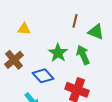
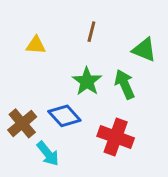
brown line: (75, 21) -> (91, 32), moved
brown cross: (14, 60) -> (22, 123), moved

